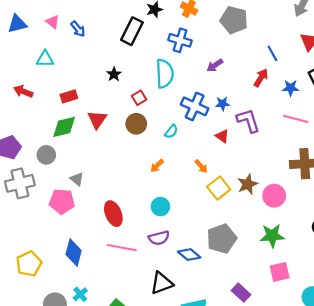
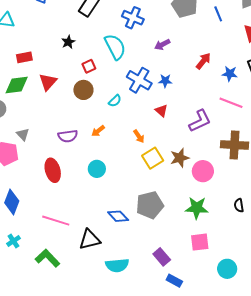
blue line: (272, 53) -> (218, 14), moved
cyan semicircle: (165, 74) -> (115, 47), turned -32
purple L-shape: (248, 121) -> (200, 121), moved, turned 75
purple semicircle: (159, 238) -> (68, 136), moved
pink line: (122, 248) -> (56, 221), moved

